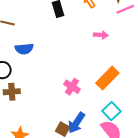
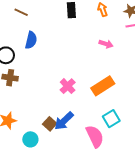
blue semicircle: (24, 49) -> (31, 40), turned -84
cyan square: (111, 111) -> (111, 119), moved

